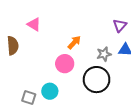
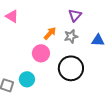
purple triangle: (120, 25) -> (75, 15), moved
gray star: (104, 54) -> (71, 36), moved

